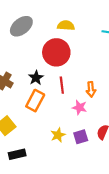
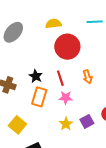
red circle: (56, 52) -> (67, 47), moved
pink star: (79, 107) -> (66, 98), moved

